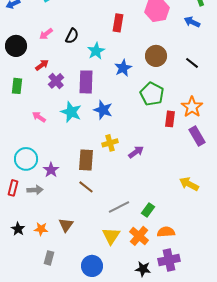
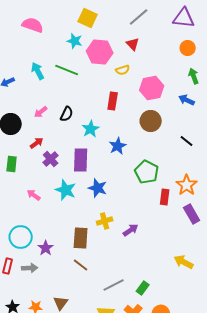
brown circle: (156, 56) -> (151, 121), moved

